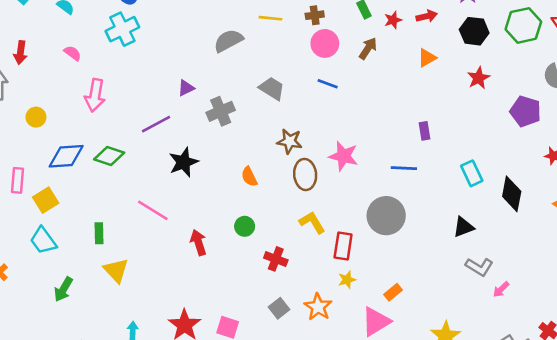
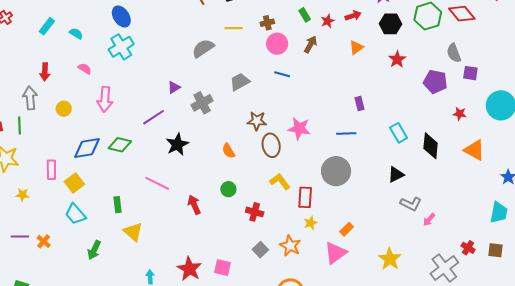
gray trapezoid: (272, 88) -> (240, 82), turned -55
yellow circle: (36, 117) -> (64, 109), moved

